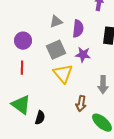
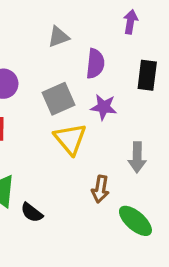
gray triangle: (56, 22) -> (58, 37), moved
black semicircle: (40, 118) -> (32, 213), turned 112

